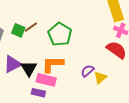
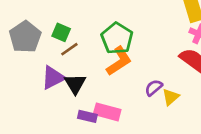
brown line: (31, 27) -> (69, 49), moved
orange L-shape: (53, 64) -> (119, 61), moved, turned 145
pink rectangle: (46, 80) -> (107, 112), moved

